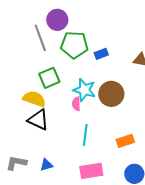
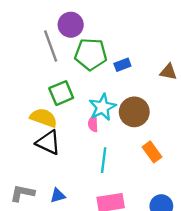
cyan star: (84, 90) -> (102, 107), turned 30
orange rectangle: (125, 141) -> (152, 152), moved, turned 72

